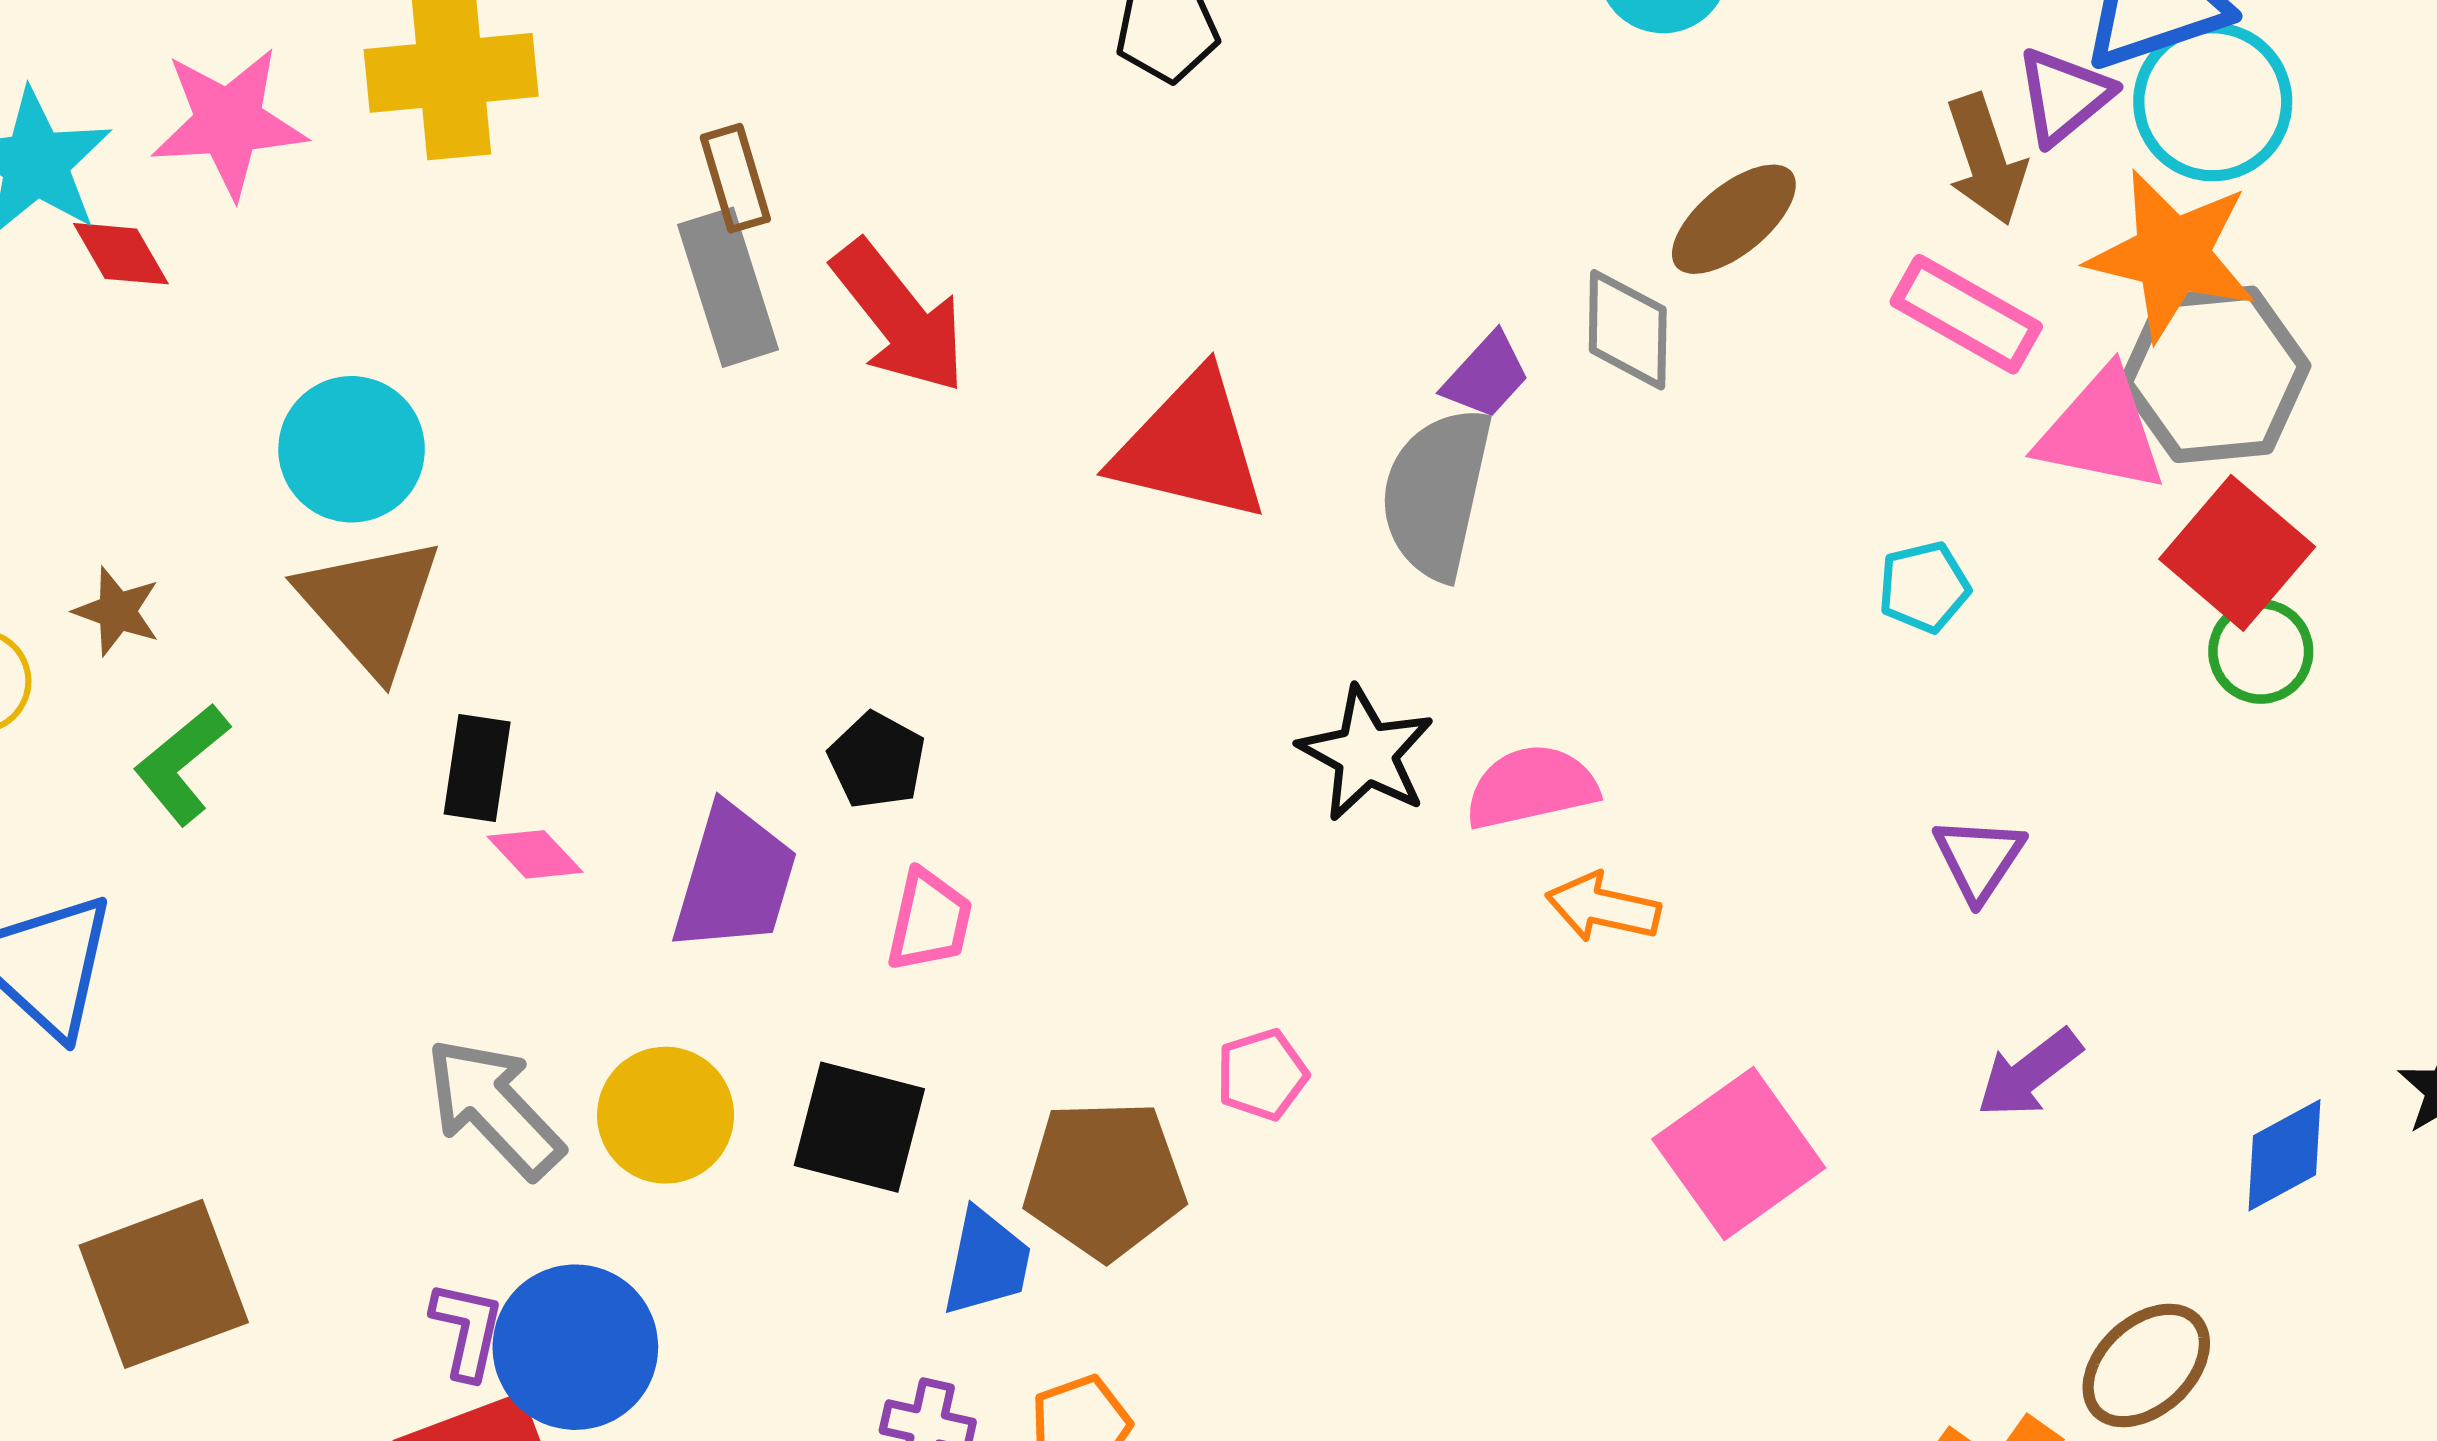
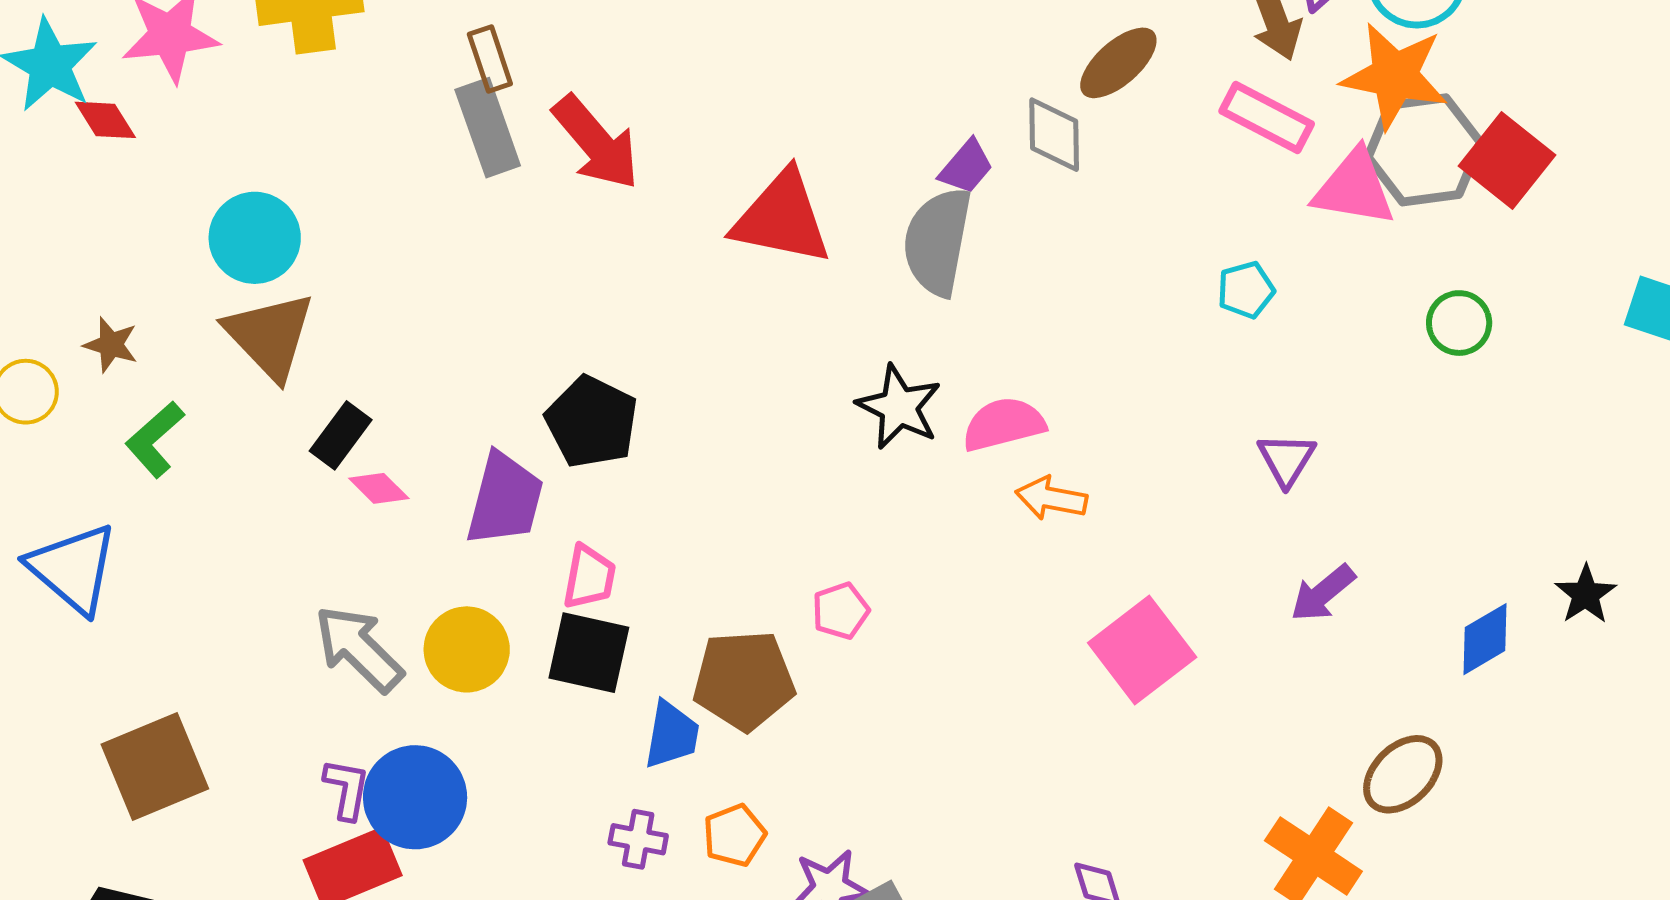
red square: (2237, 553) -> (1507, 161), moved
black pentagon: (877, 760) -> (592, 422), size x1.5
black rectangle: (477, 768) -> (341, 435), turned 30
pink trapezoid: (929, 921) -> (589, 577), moved

